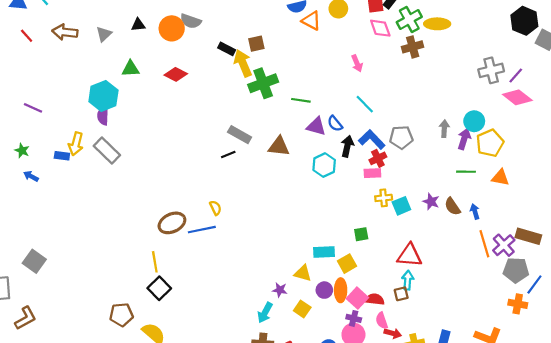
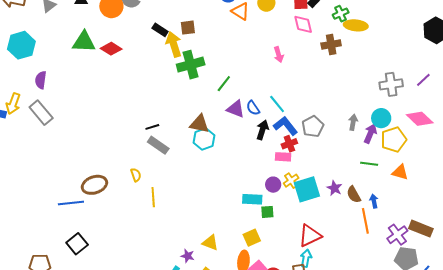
green cross: (409, 20) -> (341, 14), moved, size x0.7
green triangle: (131, 69) -> (84, 42), moved, size x1.4
gray cross: (491, 70) -> (391, 84), moved
cyan hexagon: (103, 96) -> (21, 45), moved
pink diamond: (517, 97) -> (420, 119), moved
green line: (301, 100) -> (224, 84), turned -66
cyan line: (365, 104) -> (277, 104), moved
gray rectangle: (240, 135) -> (158, 145), moved
gray pentagon: (401, 137) -> (313, 126), turned -30
cyan hexagon: (324, 165) -> (204, 139), moved
yellow cross: (384, 198) -> (291, 181), turned -35
cyan square: (401, 206) -> (307, 189), size x1.5
blue line: (202, 230) -> (71, 203), moved
orange line: (484, 244) -> (365, 221), moved
cyan rectangle: (324, 252) -> (252, 199), moved
red triangle: (410, 255) -> (310, 236), turned -35
yellow line: (155, 262) -> (153, 197), moved
purple circle: (324, 290) -> (273, 185), moved

